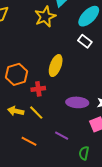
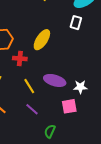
white rectangle: (85, 41) -> (76, 23), turned 56
yellow line: (36, 113) -> (29, 86), moved

